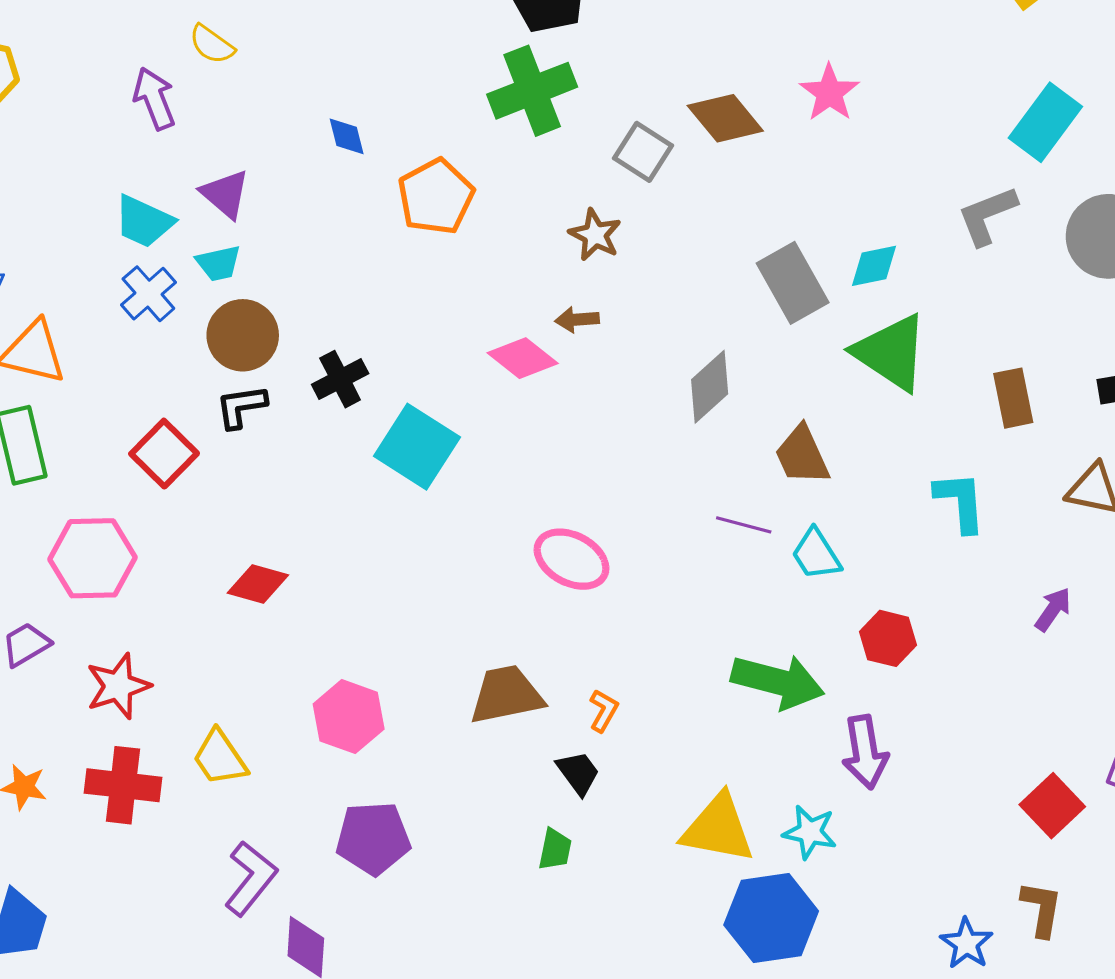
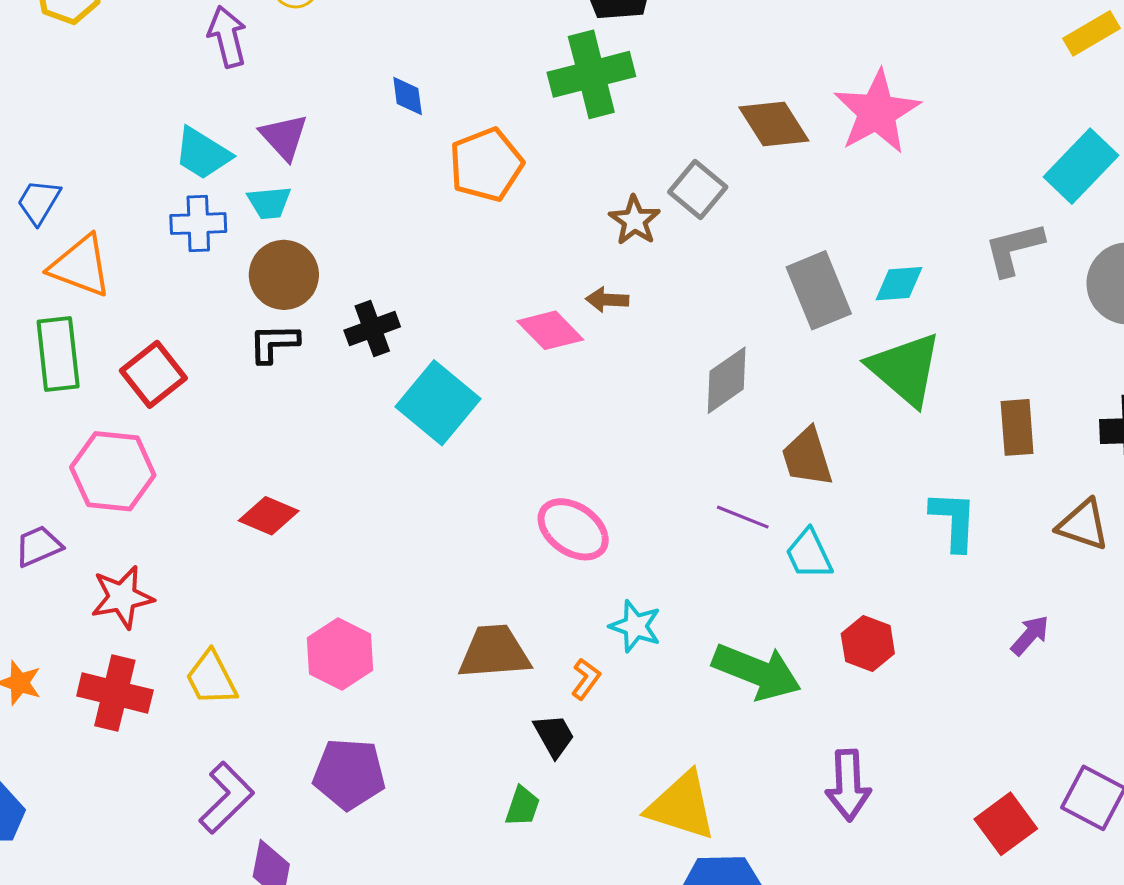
pink star: (829, 93) -> (877, 112), size x1.5
gray square: (643, 152) -> (698, 190), moved
blue cross: (148, 294) -> (198, 224), turned 32
red square: (164, 454) -> (153, 374), moved
purple arrow: (865, 752) -> (848, 785), moved
cyan star: (810, 832) -> (635, 626), moved

